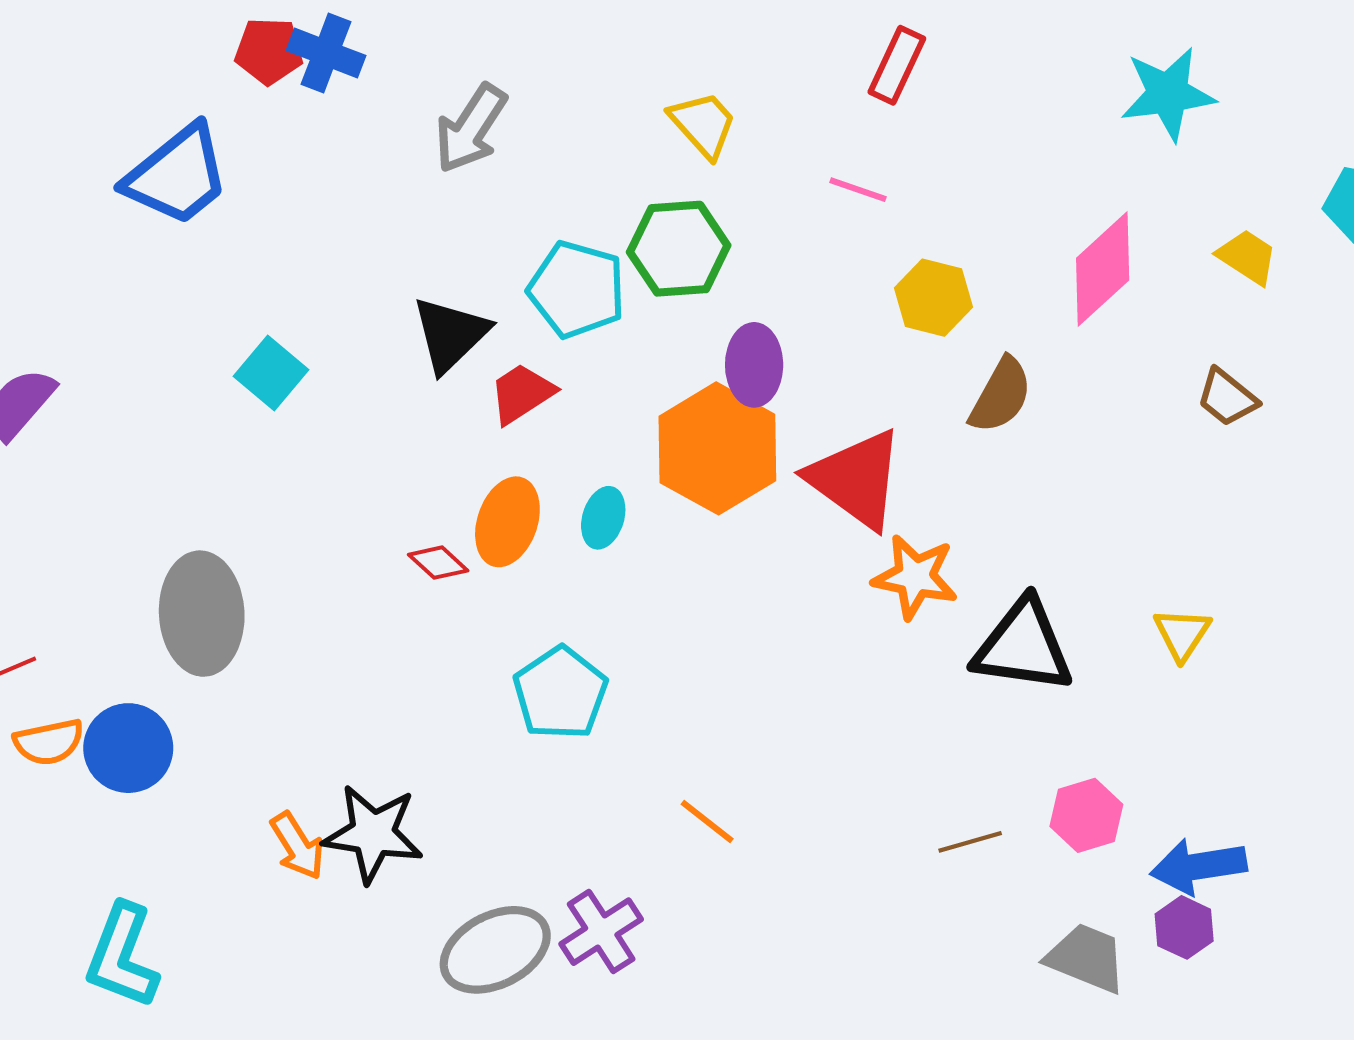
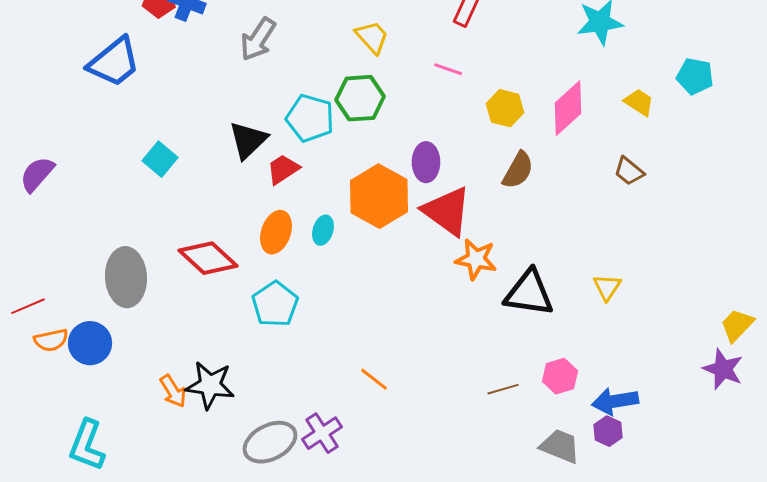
yellow hexagon: (933, 298) -> (505, 108), moved
purple ellipse: (754, 365) -> (426, 162), moved
red diamond: (438, 563) -> (208, 258), moved, size x2.0
cyan pentagon: (560, 693) -> (275, 304), moved

